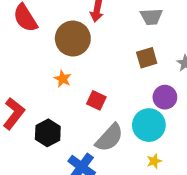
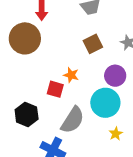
orange star: (63, 79) -> (71, 75), moved
black hexagon: (48, 133) -> (27, 114), moved

